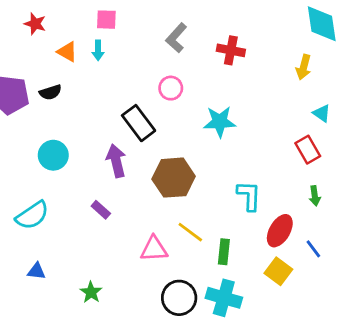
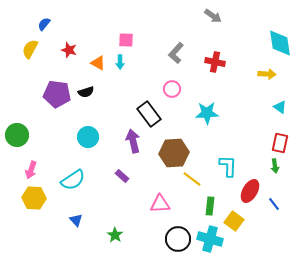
red star: (35, 24) -> (69, 50), moved
yellow arrow: (304, 67) -> (267, 74), turned -102
red rectangle: (308, 150) -> (280, 143), moved, turned 42
yellow line: (190, 232) -> (192, 179), moved
blue triangle: (36, 271) -> (76, 220), turned 40
yellow square: (278, 271) -> (234, 221), moved

